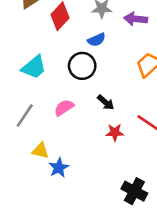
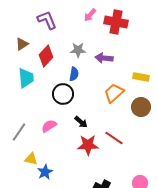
blue semicircle: (97, 40) -> (74, 74), turned -56
cyan trapezoid: (34, 67) -> (26, 78), moved, turned -55
red star: (115, 132) -> (88, 145), size x1.5

